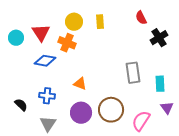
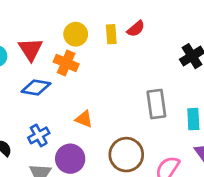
red semicircle: (141, 18) -> (136, 29), moved, turned -104
blue cross: (47, 96) -> (39, 135), turned -35
purple circle: (81, 113) -> (70, 159), moved

